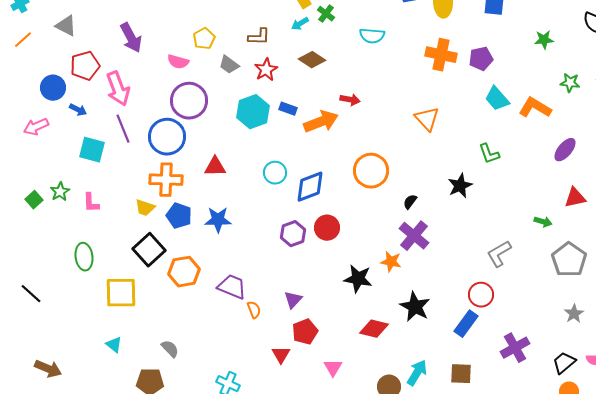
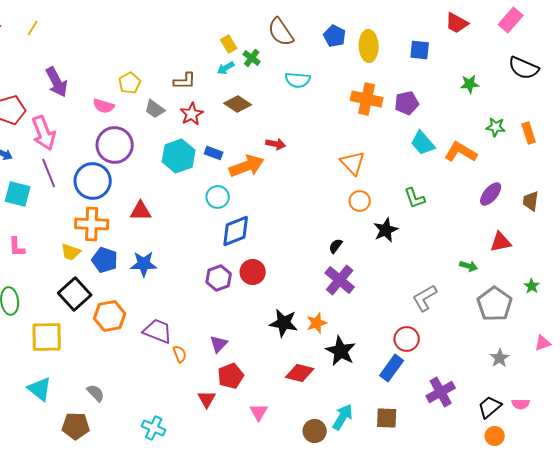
orange circle: (371, 171) -> (360, 201), moved, size x0.6
cyan circle: (275, 173) -> (218, 197), moved
orange star: (391, 262) -> (317, 323), moved, turned -30
cyan triangle: (114, 345) -> (40, 389), size x1.5

